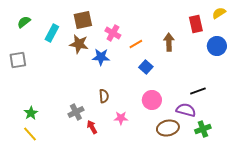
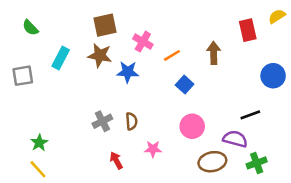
green semicircle: (24, 22) -> (30, 28), turned -96
cyan rectangle: (52, 33) -> (61, 58), moved
blue circle: (217, 46) -> (273, 76), moved
gray cross: (76, 112) -> (102, 121), moved

